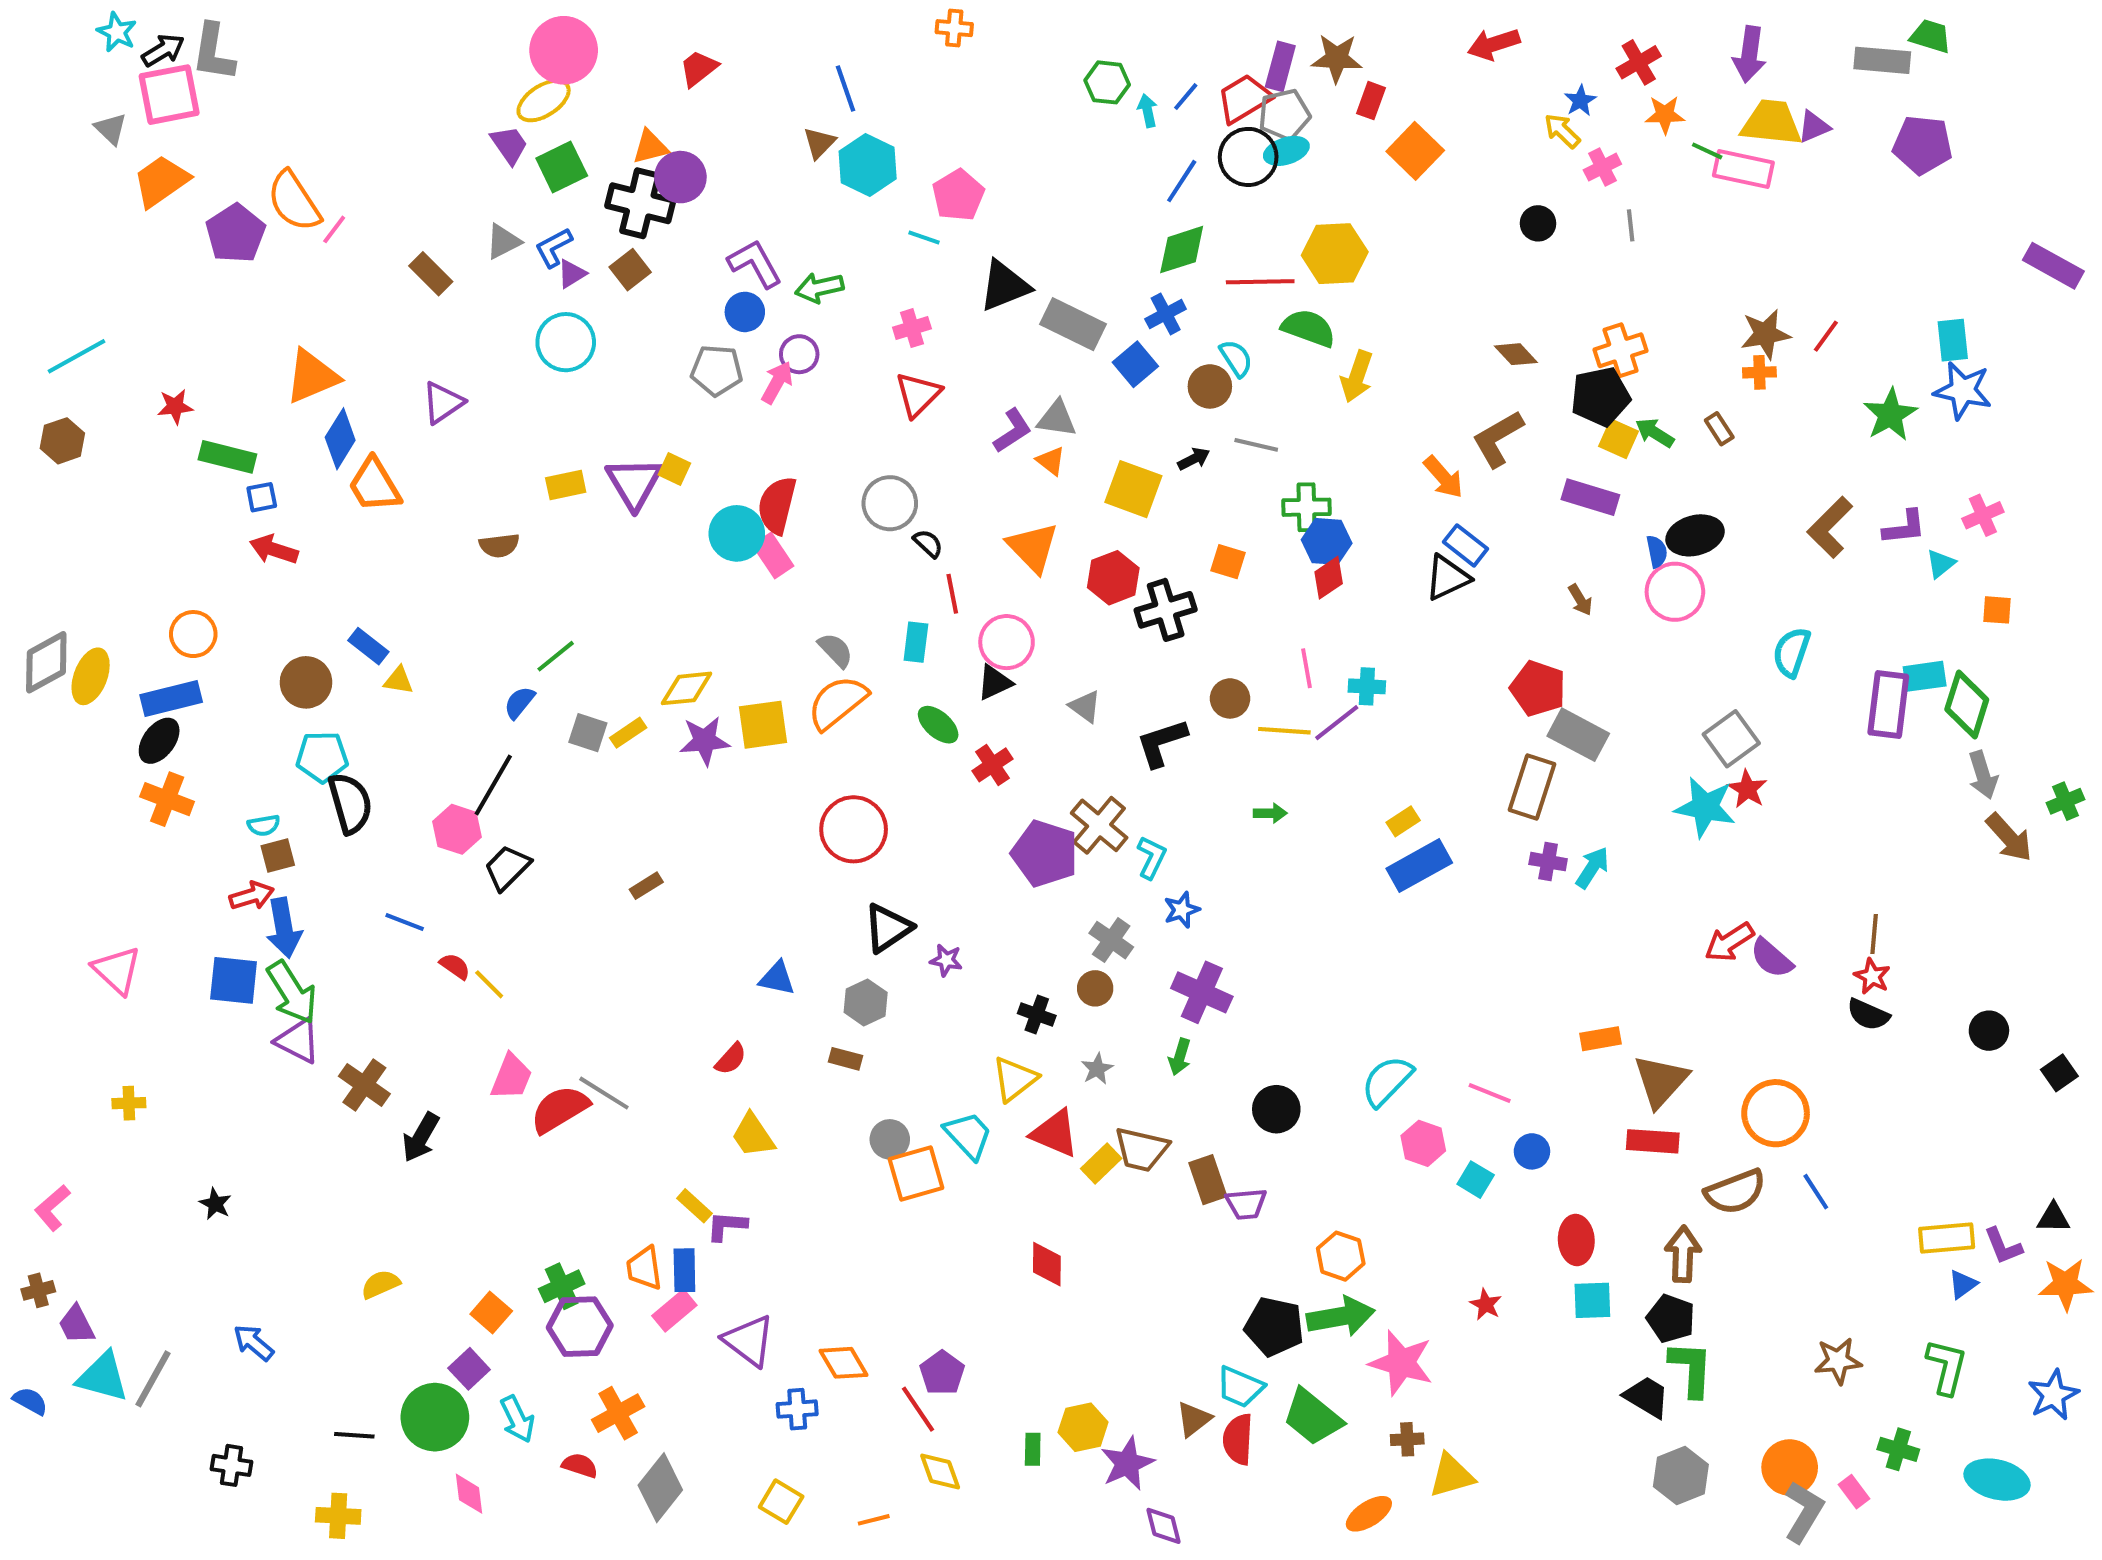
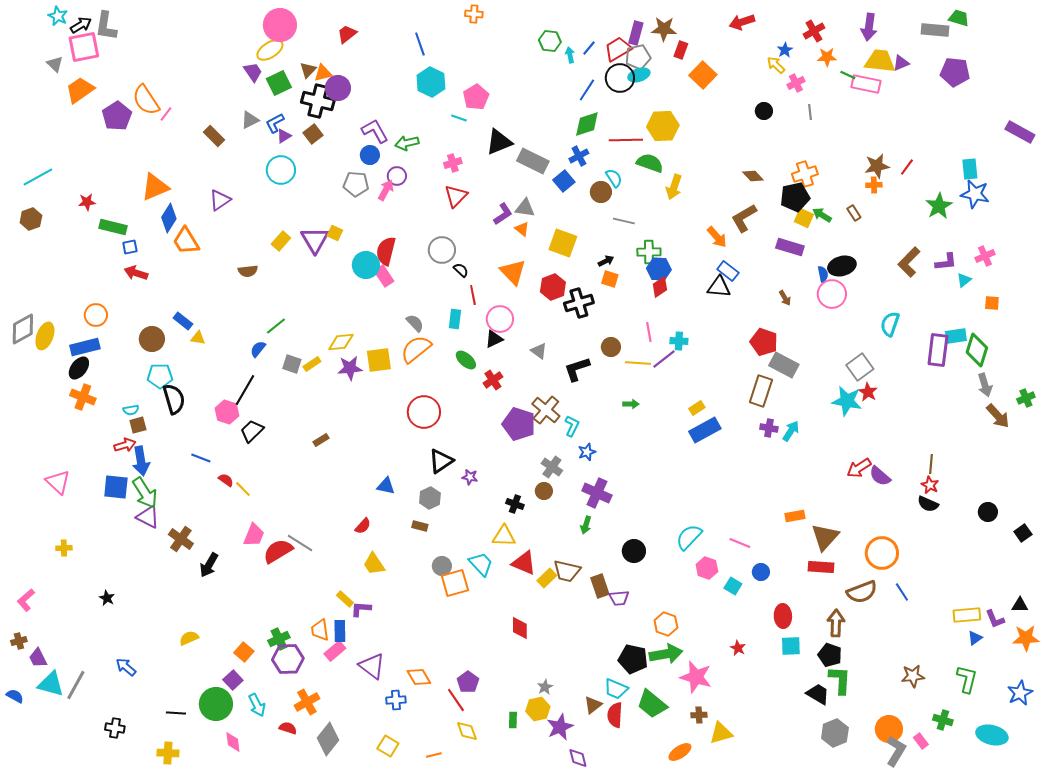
brown triangle: (819, 143) -> (308, 70), moved
black arrow: (1194, 459) -> (606, 261), moved
yellow rectangle: (566, 485) -> (281, 241), turned -36
black triangle: (1447, 578) -> (719, 287), turned 30
gray star: (1097, 1069) -> (545, 687), moved
yellow triangle: (1015, 1079) -> (504, 536), turned 40

